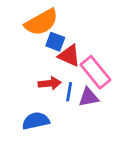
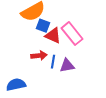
pink rectangle: (96, 72) -> (72, 34), moved
blue semicircle: (36, 121) -> (16, 85), moved

